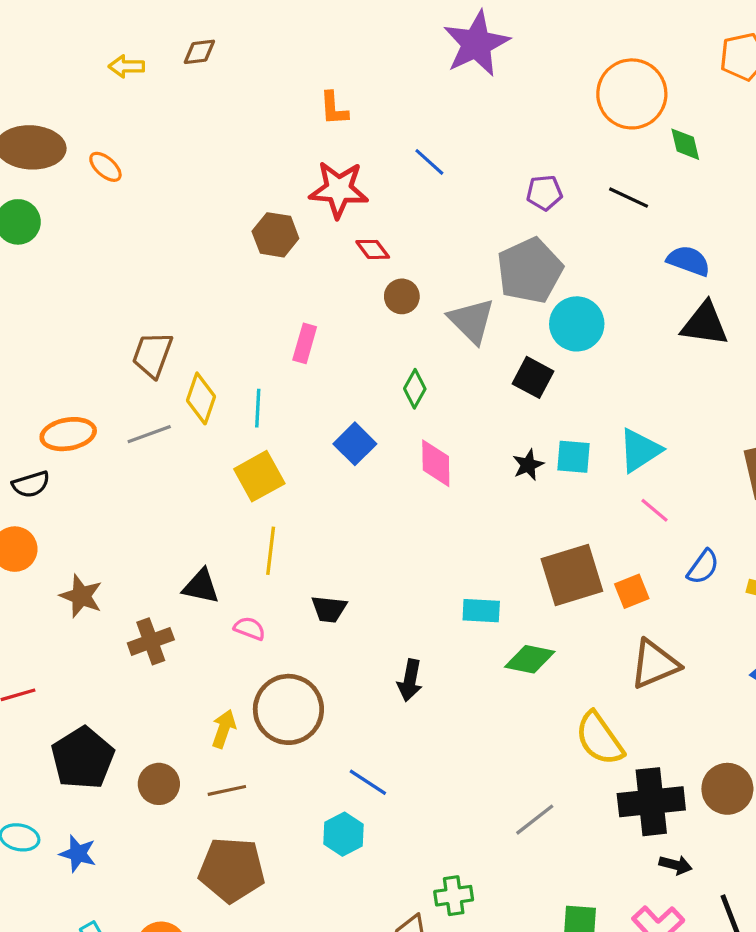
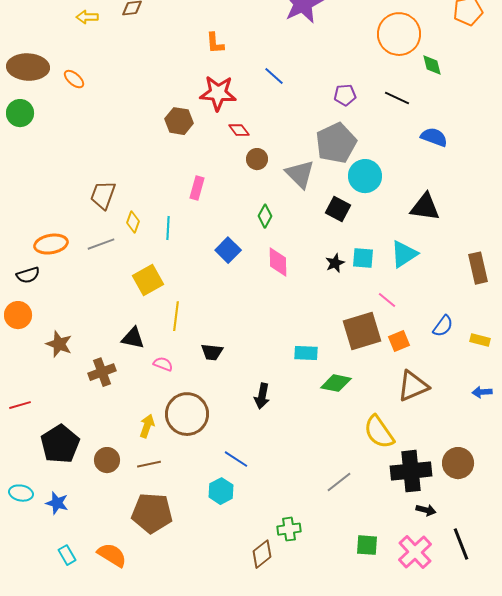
black triangle: (705, 324) -> (425, 207), moved
yellow diamond: (201, 398) -> (133, 222), size x0.7
yellow square: (259, 476) -> (148, 280), moved
pink line: (654, 510) -> (387, 300), moved

